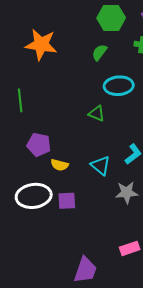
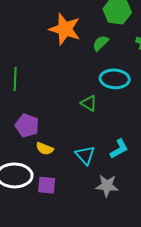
orange star: (41, 45) -> (65, 29), moved

